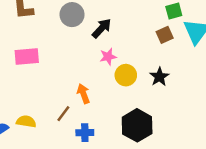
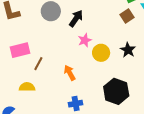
brown line: (63, 114) -> (38, 64), moved
yellow semicircle: (26, 122) -> (27, 87), moved

